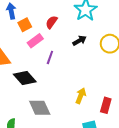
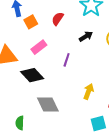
pink rectangle: (35, 41) -> (39, 47), moved
purple line: (50, 57) -> (67, 60), moved

